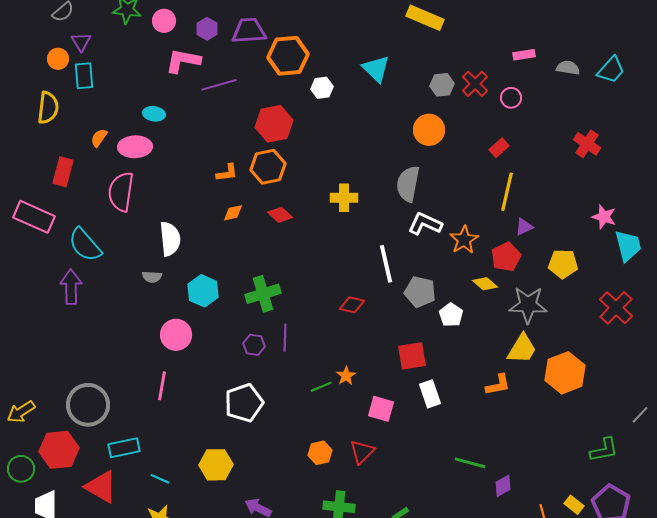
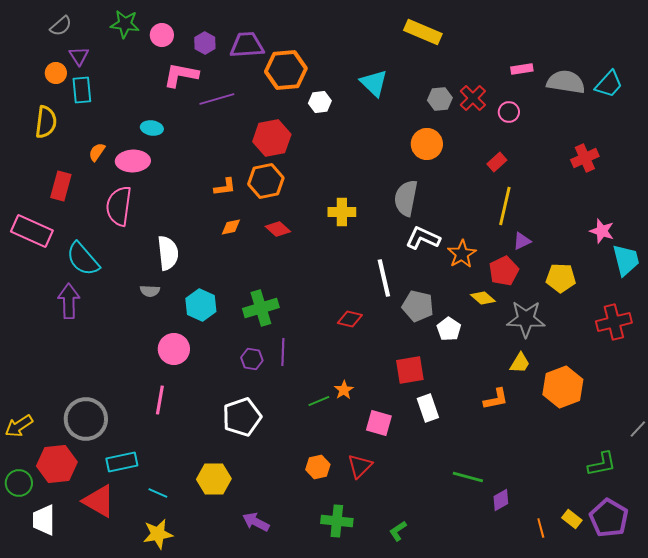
gray semicircle: (568, 68) -> (566, 82), size x1.6
red cross: (587, 144) -> (585, 158), turned 32
red cross: (616, 308) -> (614, 322), turned 32
yellow trapezoid: (522, 349) -> (520, 363), size x0.7

